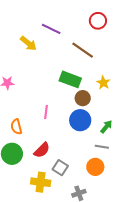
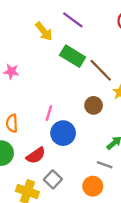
brown line: (83, 50) -> (101, 70), moved
green rectangle: (70, 79) -> (73, 56), moved
blue circle: (80, 120) -> (63, 133), moved

